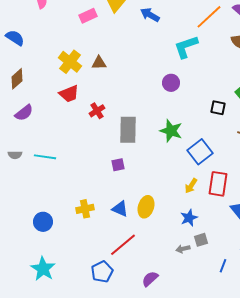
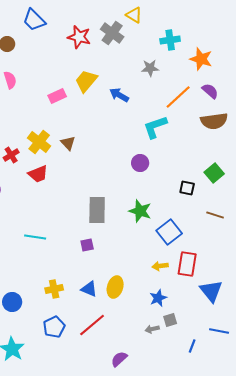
brown triangle: (99, 63) -> (68, 143), turned 49
red cross: (97, 111) -> (11, 155), moved
cyan line: (45, 157) -> (35, 237), moved
yellow arrow: (191, 186) -> (160, 266), turned 49
blue pentagon: (102, 272) -> (54, 327), moved

